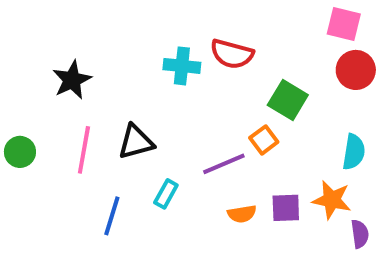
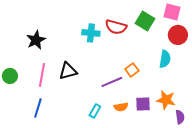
green square: (288, 100) -> (145, 21), moved
cyan semicircle: (354, 152) -> (165, 59), moved
cyan rectangle: (166, 194) -> (95, 111), moved
blue line: (112, 216) -> (38, 108), moved

